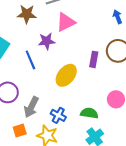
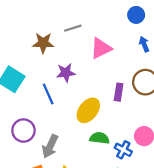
pink triangle: (66, 22) -> (101, 48), moved
green semicircle: (89, 113) -> (99, 138), moved
blue cross: (58, 115) -> (123, 150), moved

